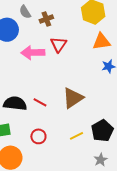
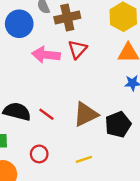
brown cross: (46, 19) -> (67, 18), size x1.5
black pentagon: (102, 131) -> (118, 124), moved

